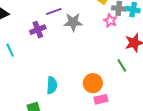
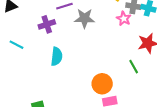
cyan line: (10, 50) -> (17, 45), turned -40
cyan semicircle: (52, 85) -> (57, 56), moved

